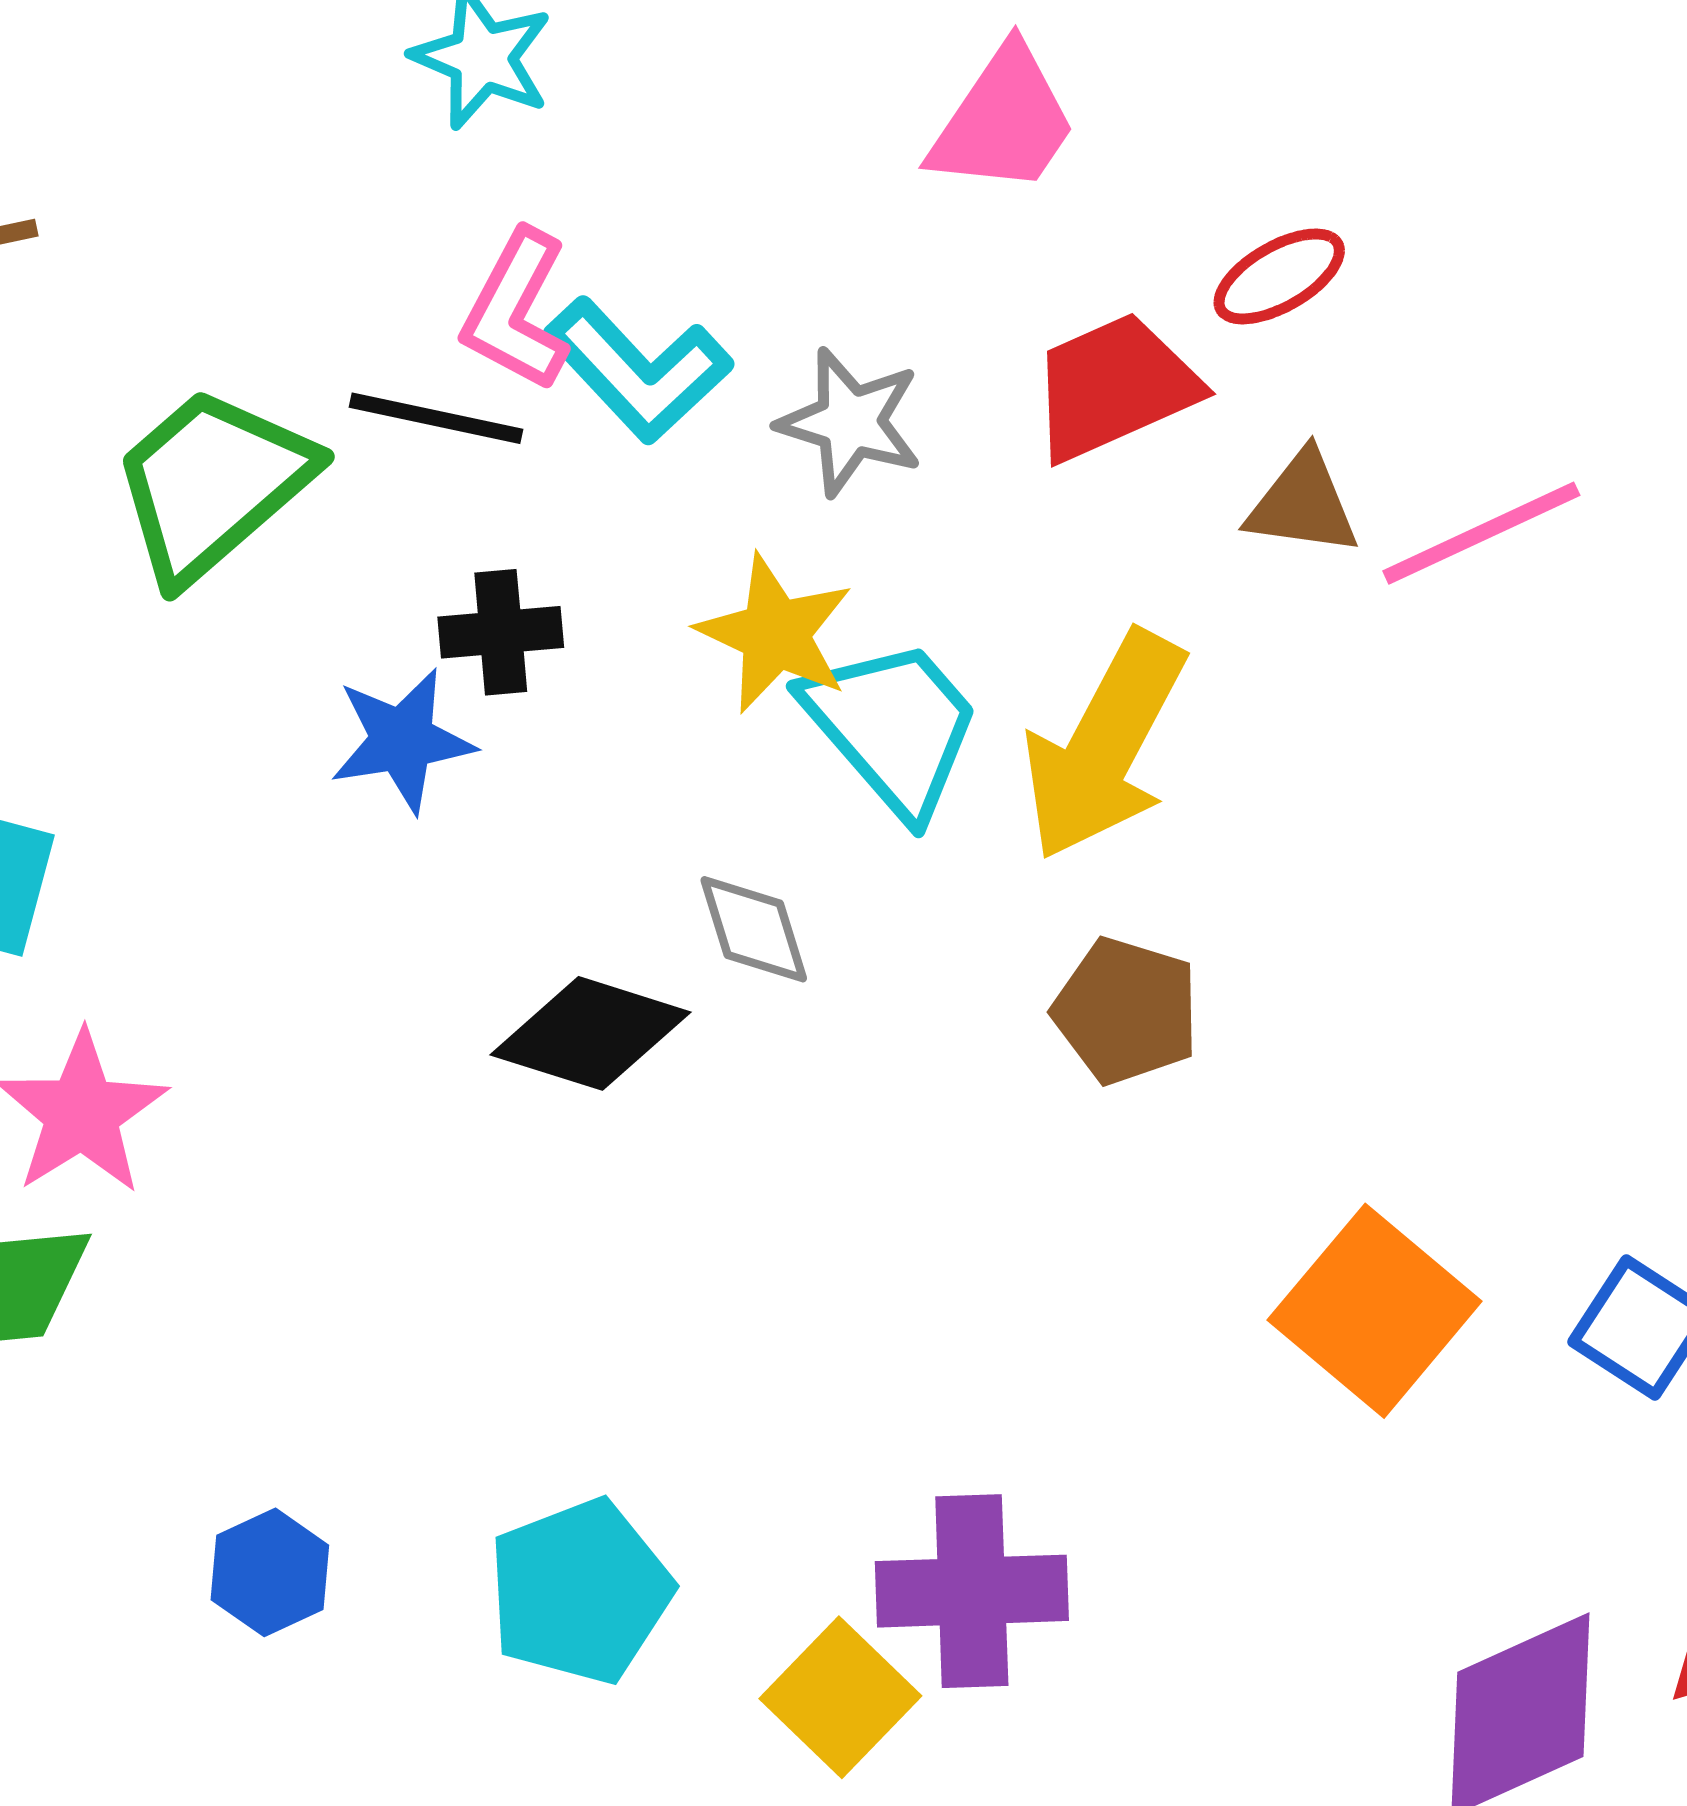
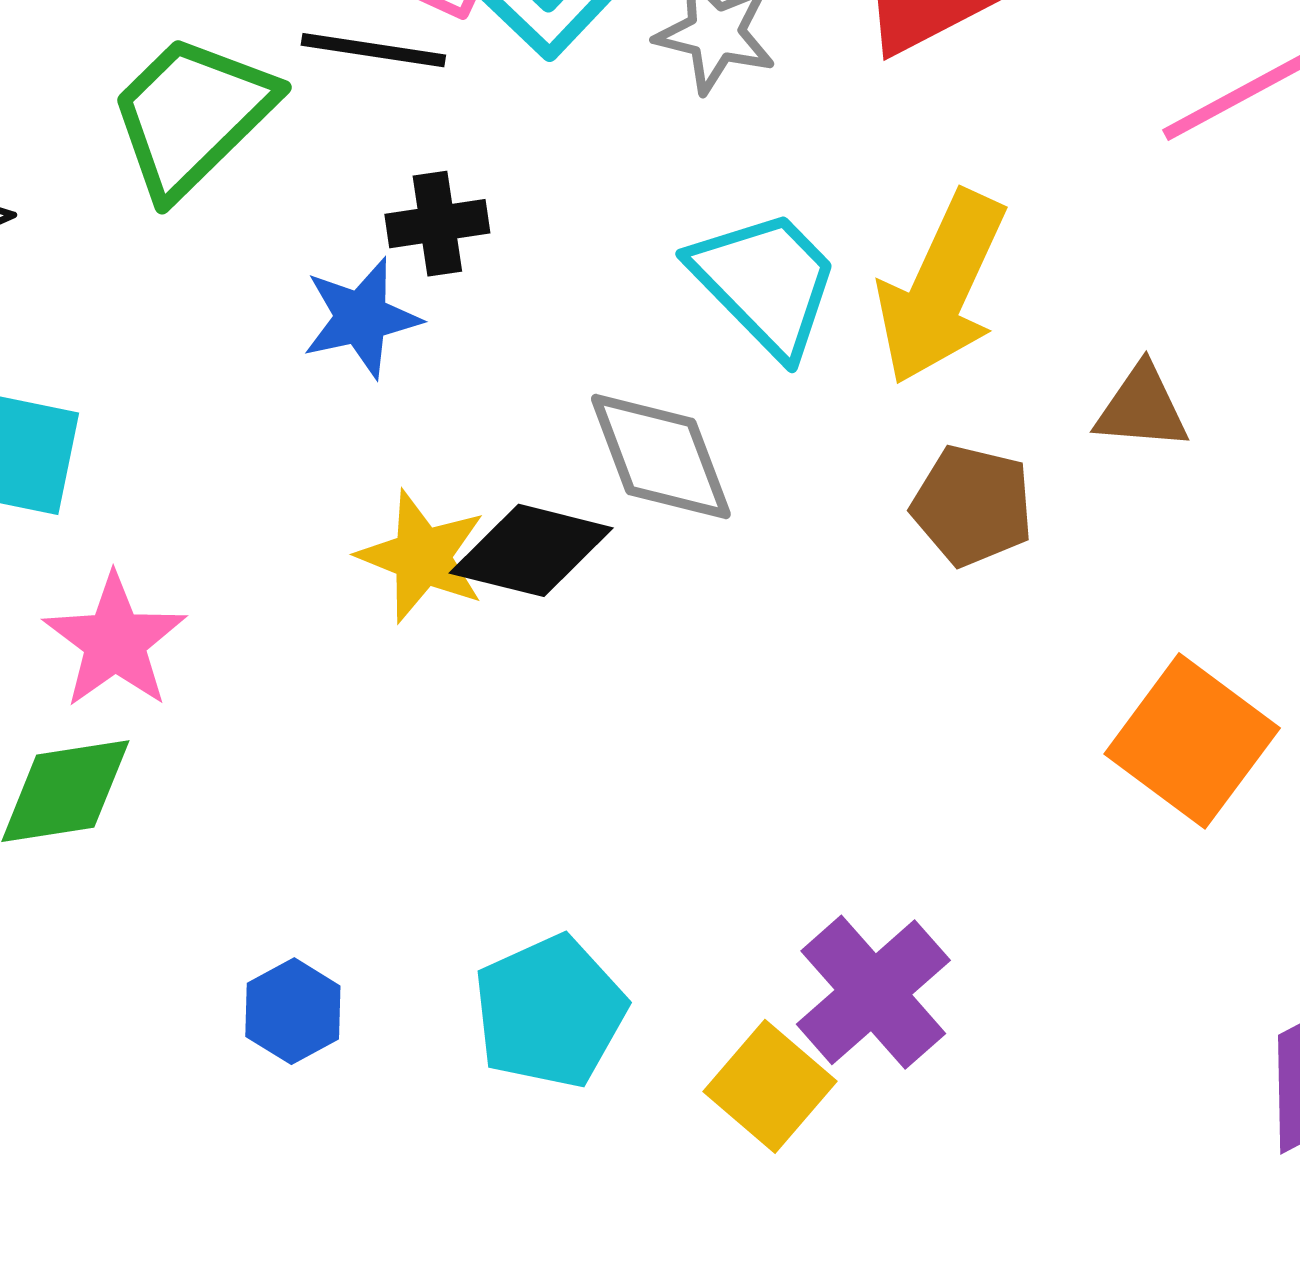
brown triangle: (1303, 504) -> (1142, 408), moved
yellow star: (775, 634) -> (422, 556), moved
gray diamond: (754, 929) -> (661, 456), size x1.5
purple cross: (972, 1591) -> (873, 992), turned -36

